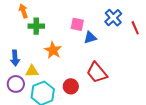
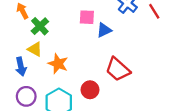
green cross: (36, 26) -> (40, 26), turned -35
orange star: (53, 50) -> (58, 64), moved
yellow triangle: (32, 71) -> (35, 49), moved, turned 40

